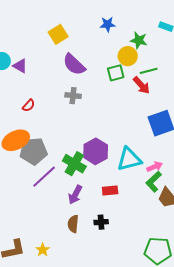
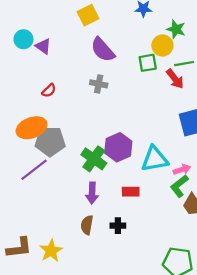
purple line: (44, 177) -> (34, 170), moved
purple arrow: (75, 195) -> (92, 193), turned -30
yellow star: (43, 250) -> (51, 251), size x1.5

